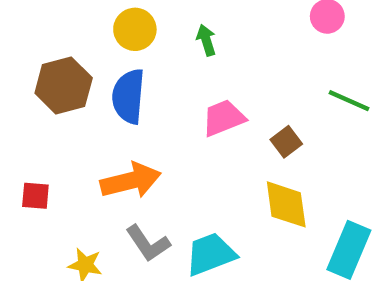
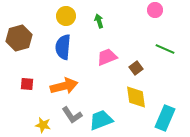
brown hexagon: (64, 86) -> (19, 38), moved
red square: (35, 196) -> (27, 84), moved

